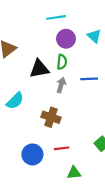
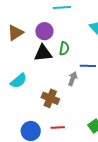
purple circle: (66, 39) -> (44, 31), moved
gray arrow: (61, 85) -> (73, 79), moved

